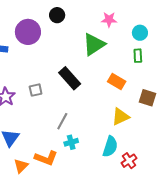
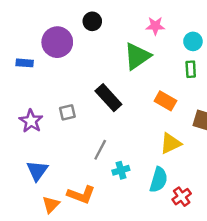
cyan cross: (71, 142) -> (121, 170), moved

